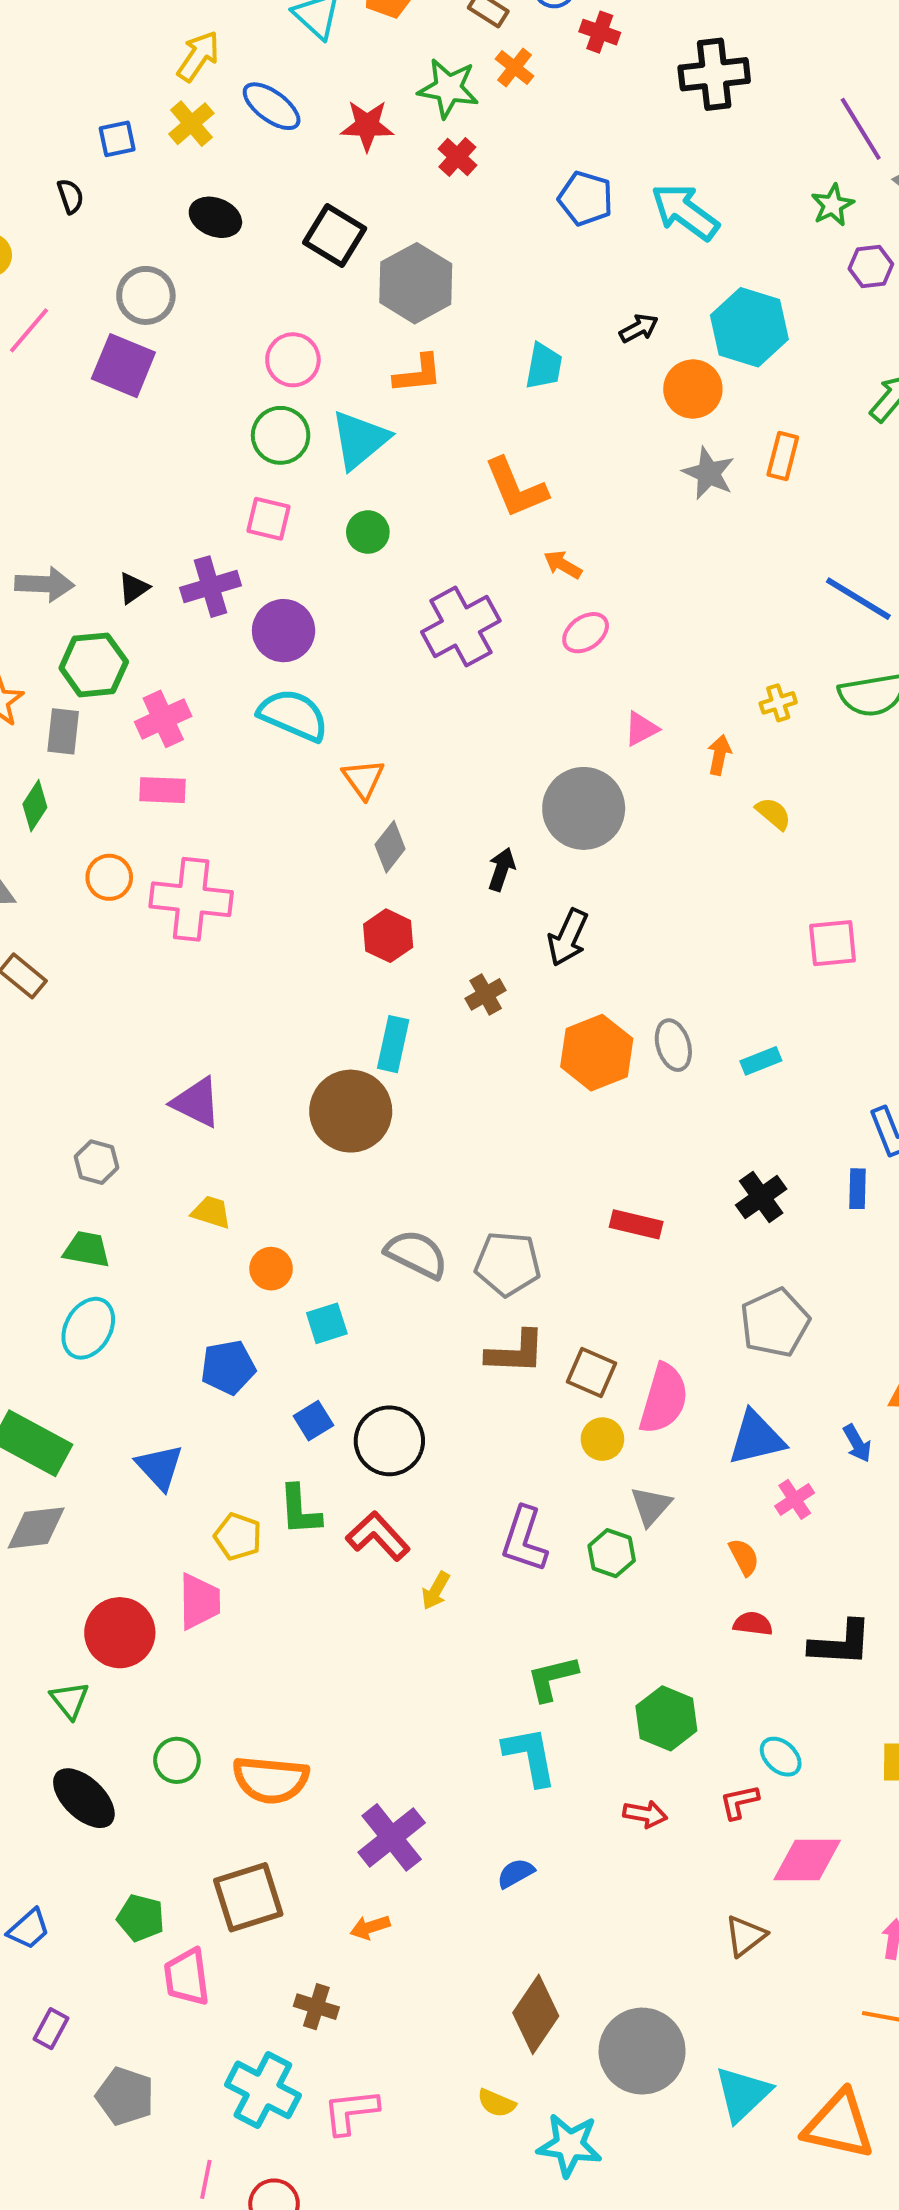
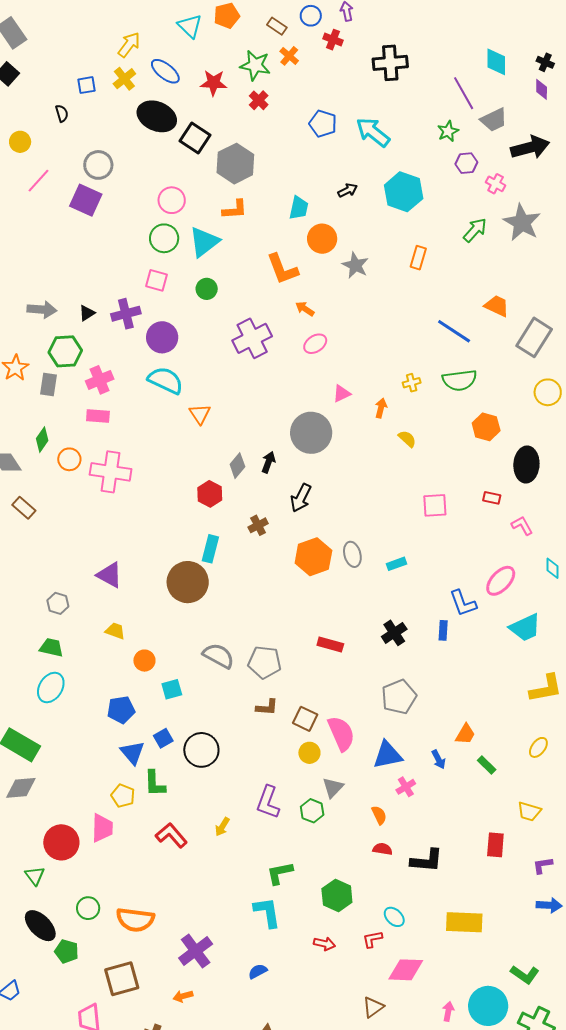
black ellipse: (215, 217) -> (157, 116), moved, size x1.5
orange circle: (693, 389) -> (322, 239), moved
gray star: (709, 473) -> (355, 265), moved
green diamond: (35, 806) -> (42, 440), moved
gray diamond: (390, 847) -> (237, 466), moved
brown L-shape: (516, 1352) -> (267, 707), size x0.7
pink semicircle: (664, 1399) -> (341, 733), turned -42
blue triangle: (160, 1467) -> (132, 753), moved
red L-shape: (378, 1536) -> (171, 835), moved
green pentagon: (141, 1918) -> (67, 951), moved

